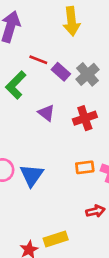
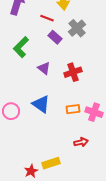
red line: (38, 60) -> (47, 18), moved
gray cross: (87, 74) -> (77, 28), moved
blue triangle: (32, 175) -> (41, 104), moved, turned -30

